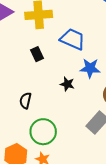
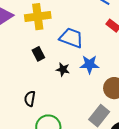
black star: (67, 84) -> (63, 69), moved

